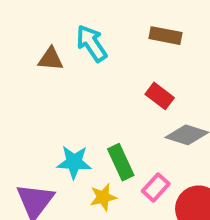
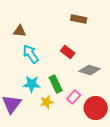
cyan arrow: (92, 43) -> (31, 54), moved
red rectangle: (160, 96) -> (68, 52), moved

